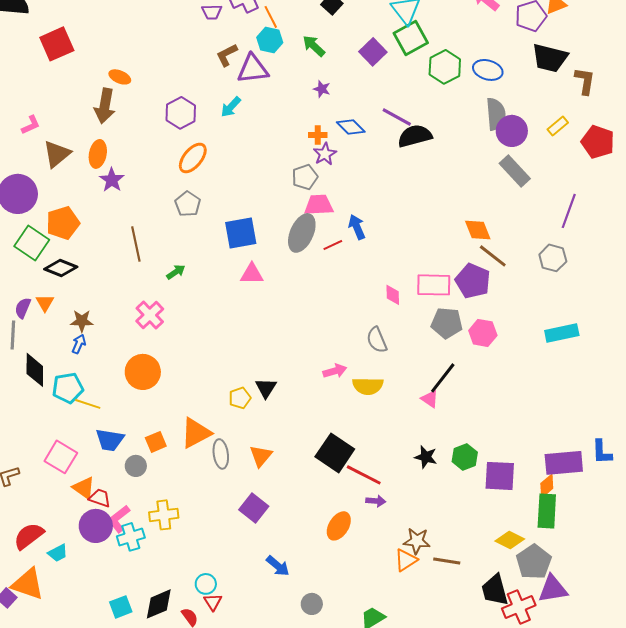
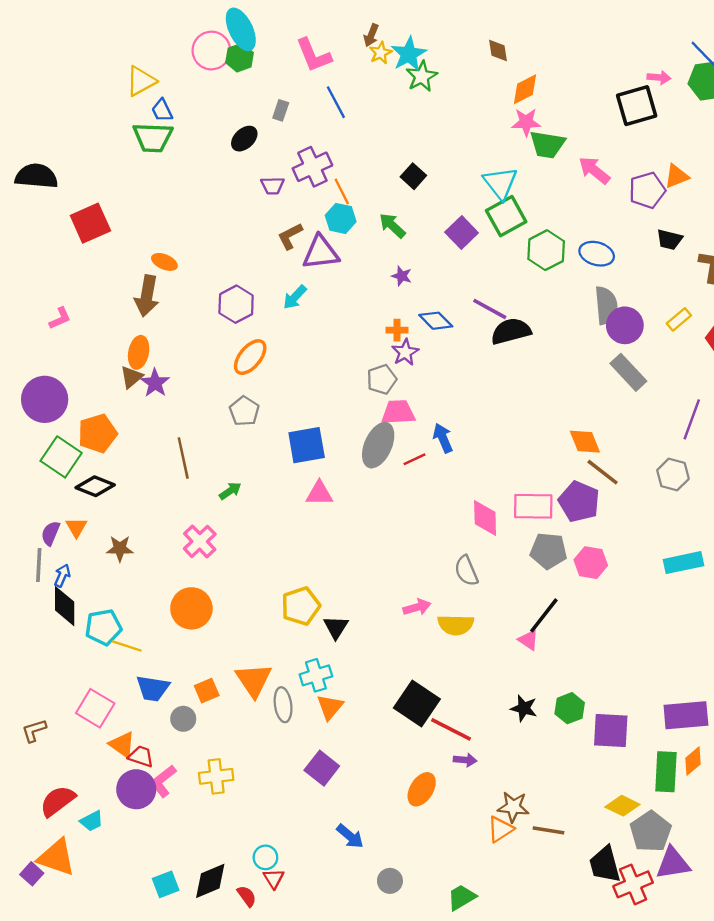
black trapezoid: (550, 58) -> (669, 240), size x0.6
brown triangle: (57, 154) -> (132, 377), moved, size x0.7
pink diamond: (393, 295) -> (485, 518), size x1.5
blue arrow: (79, 344) -> (62, 576), moved
yellow pentagon: (240, 398) -> (301, 606), moved, size x1.5
orange triangle: (196, 433) -> (254, 680), turned -36
orange diamond: (547, 486) -> (693, 761), moved
cyan cross: (131, 537) -> (316, 675), moved

